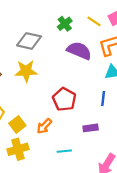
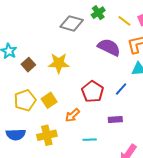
green cross: (65, 24) -> (98, 13), moved
gray diamond: (29, 41) -> (72, 23), moved
blue line: (103, 99) -> (121, 89), moved, turned 32
yellow square: (17, 124) -> (49, 100), moved

